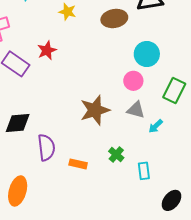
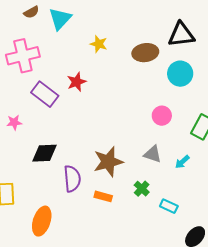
cyan circle: (147, 54) -> (180, 74), moved
brown star: (95, 110) -> (108, 162), moved
gray triangle: (136, 110) -> (153, 154), moved
cyan rectangle: (144, 171) -> (169, 206), turned -60

